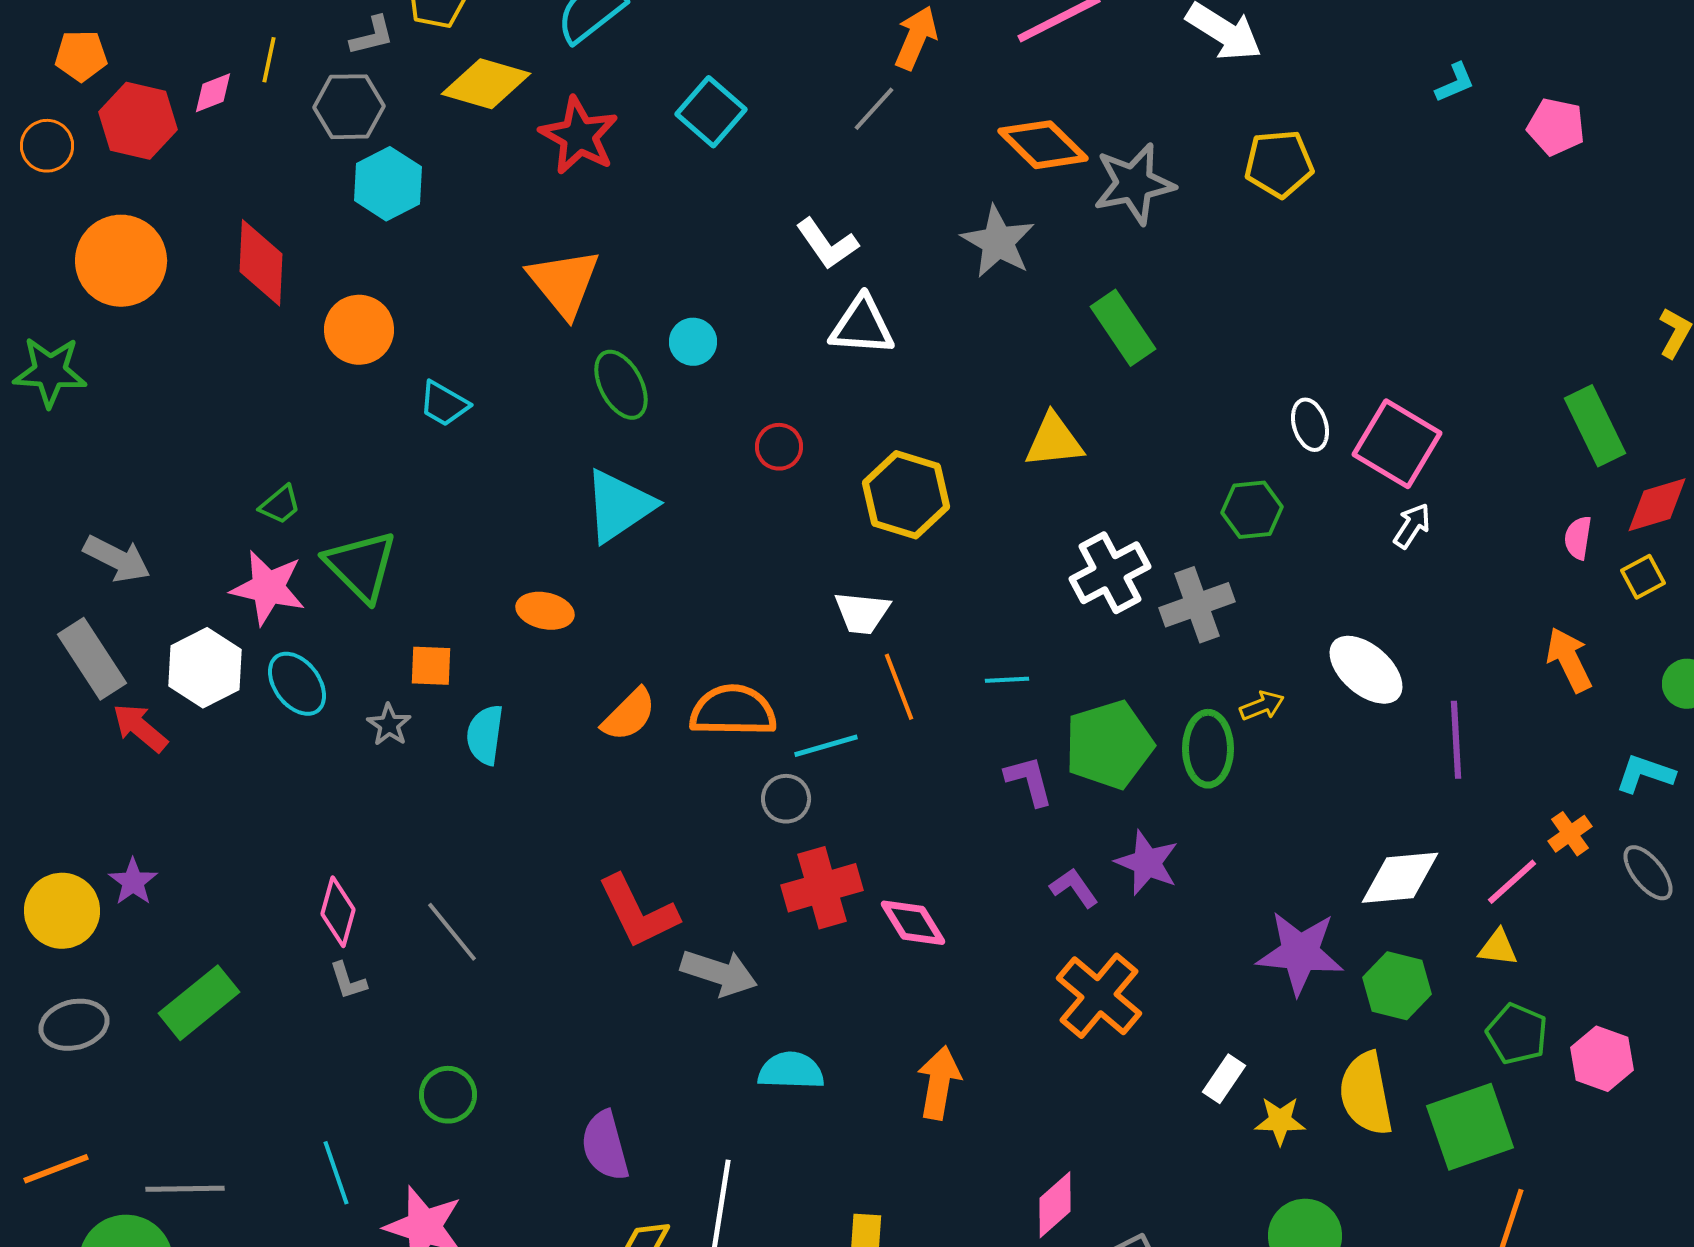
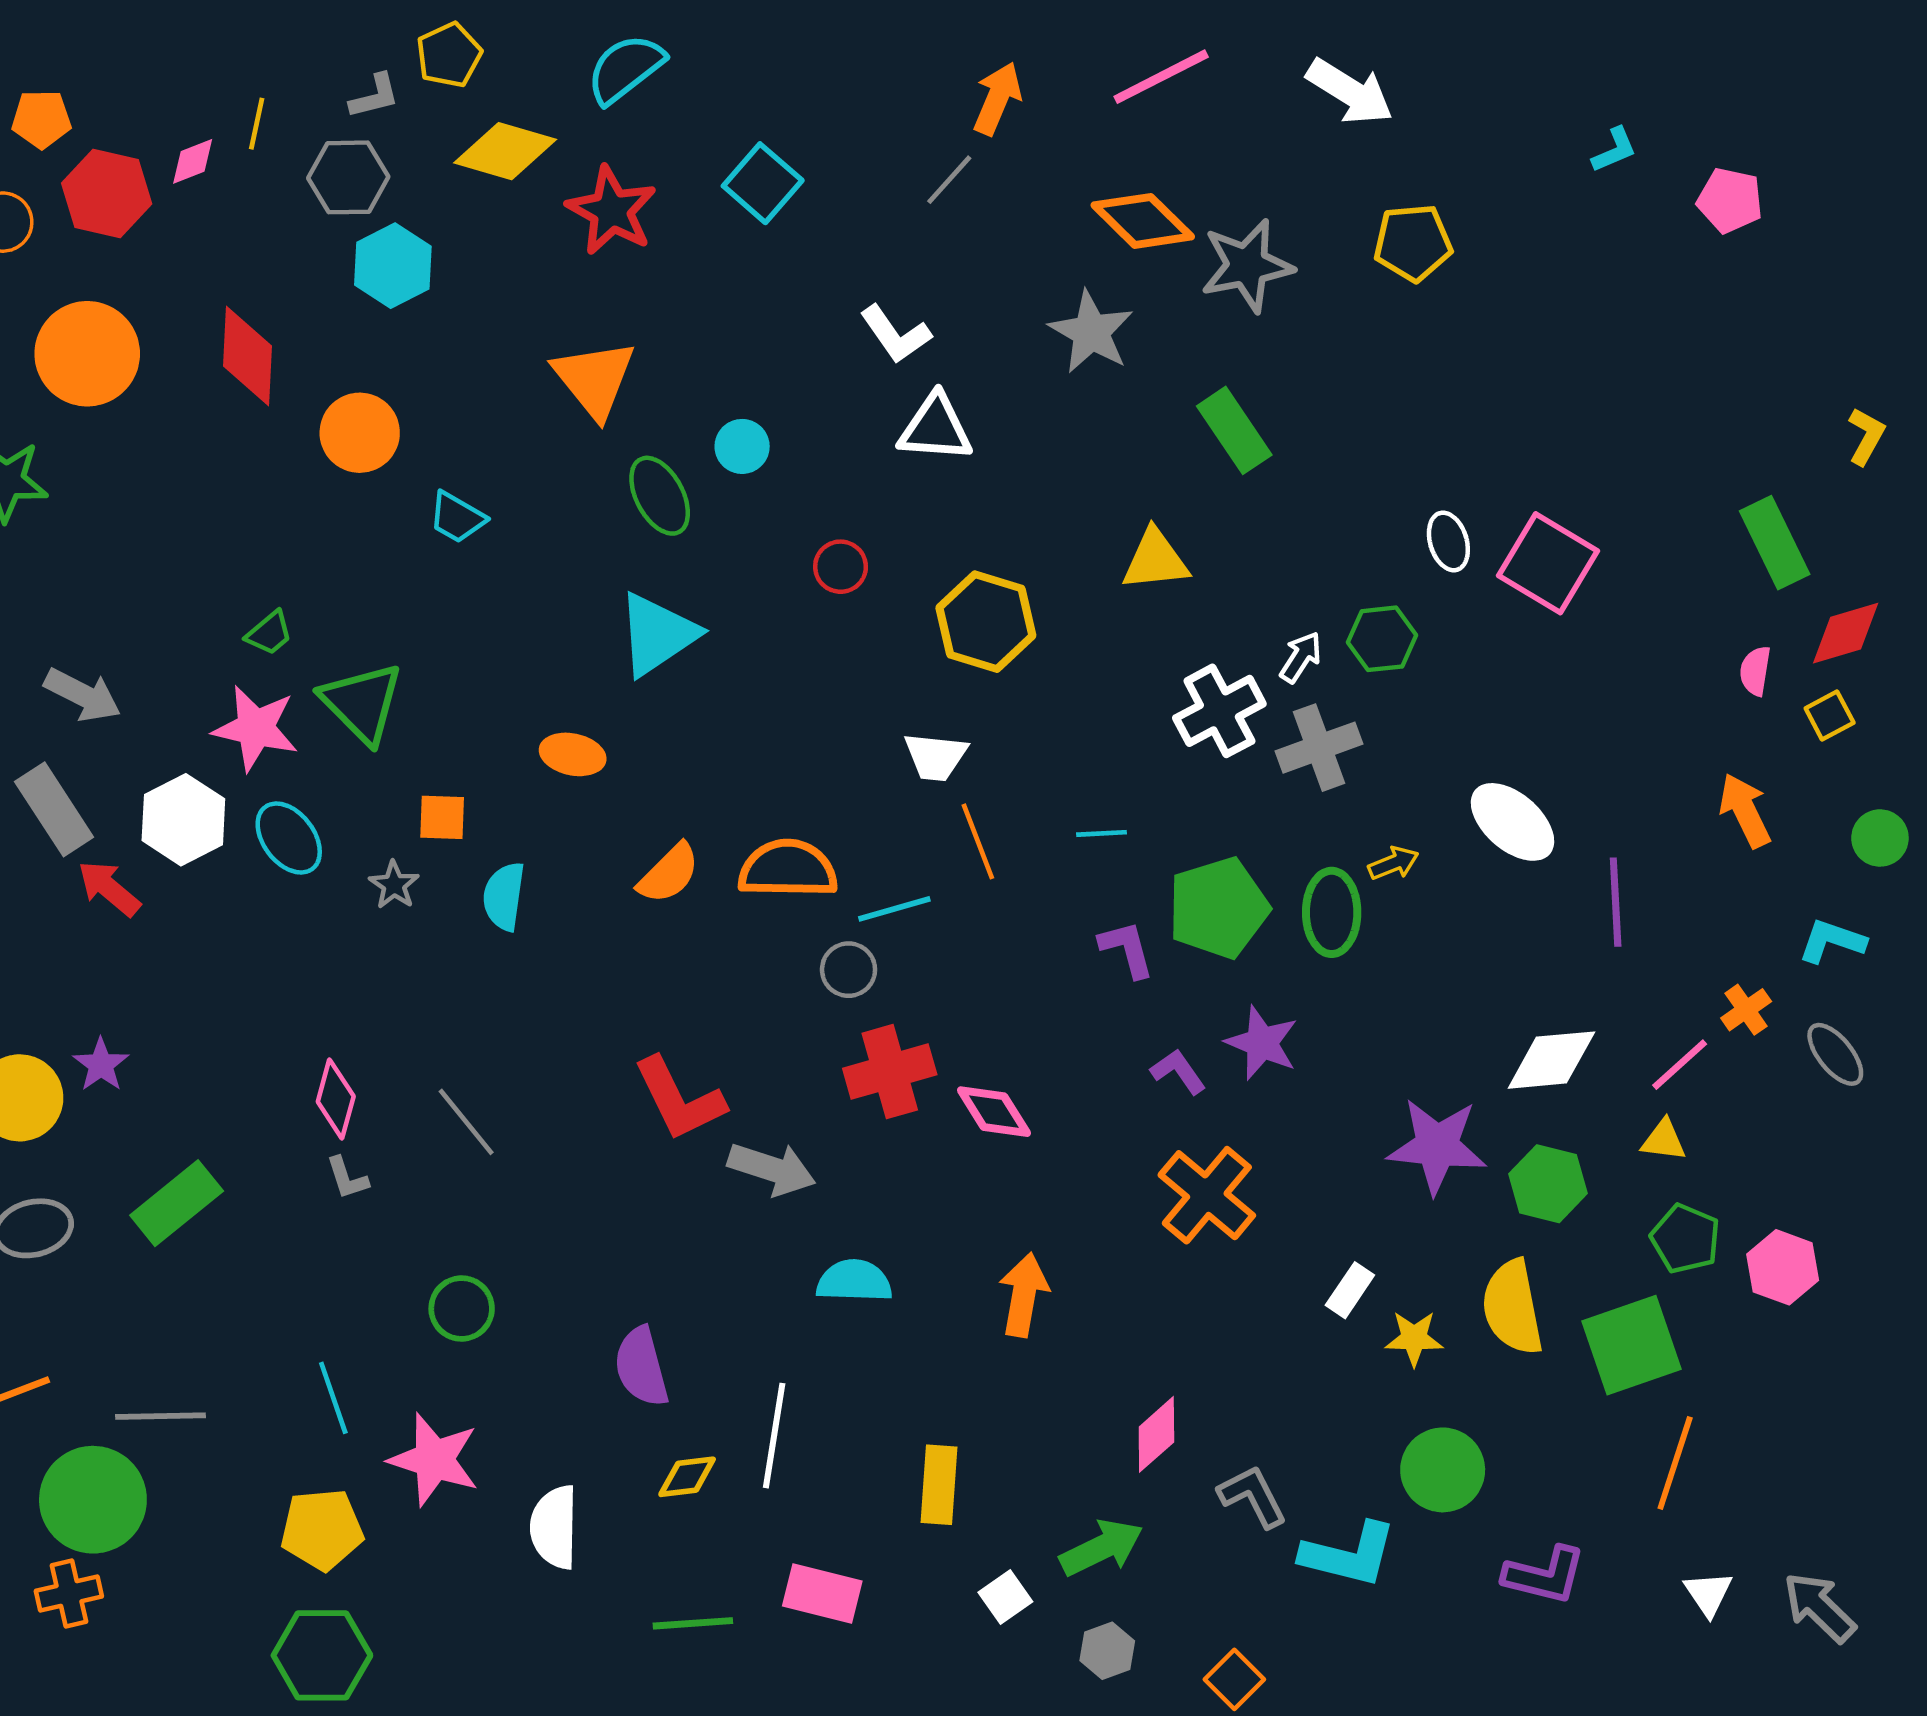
white arrow: (1412, 526) -> (1301, 657), moved

